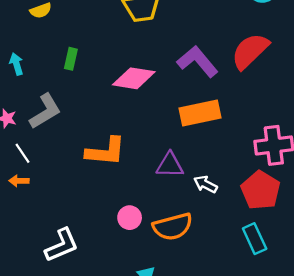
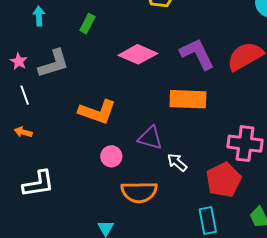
orange arrow: (19, 181) -> (23, 132), moved
pink circle: (130, 218) -> (111, 156), moved

